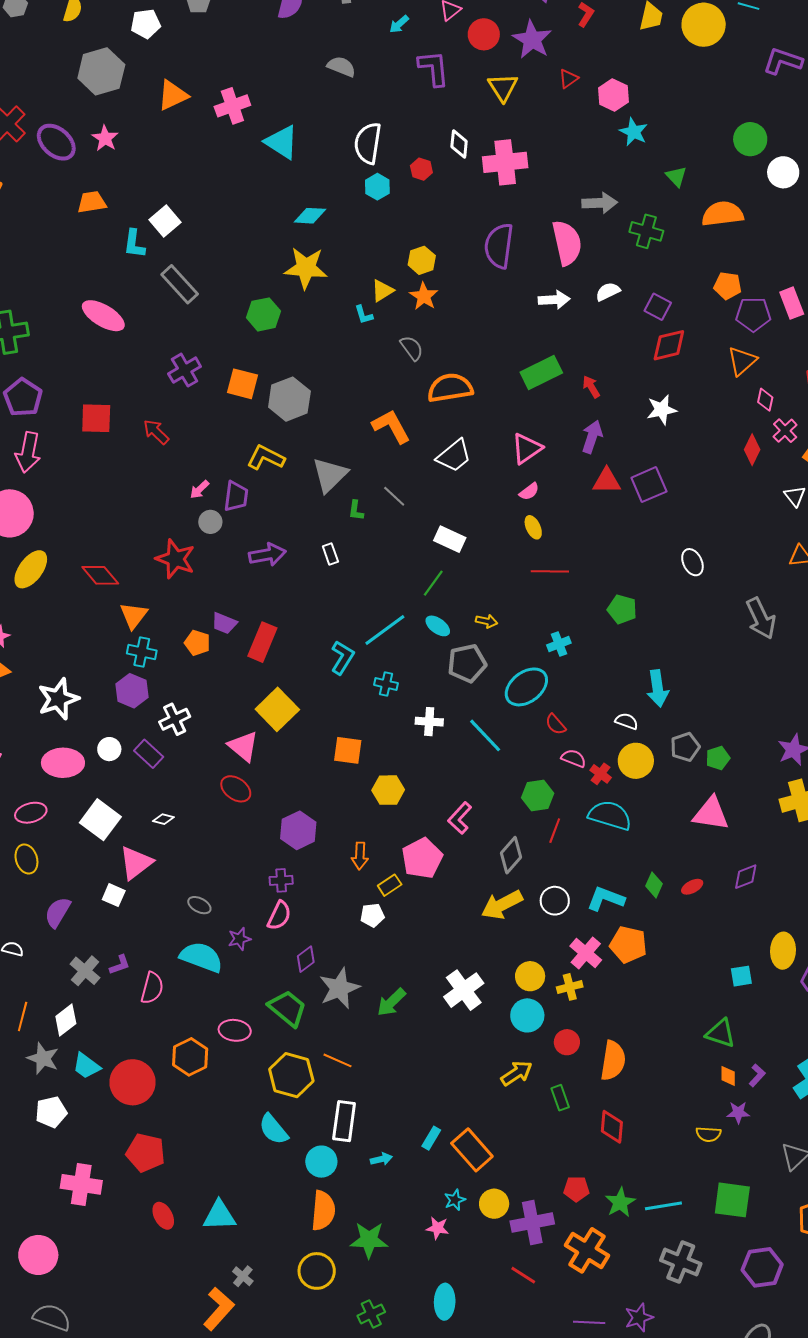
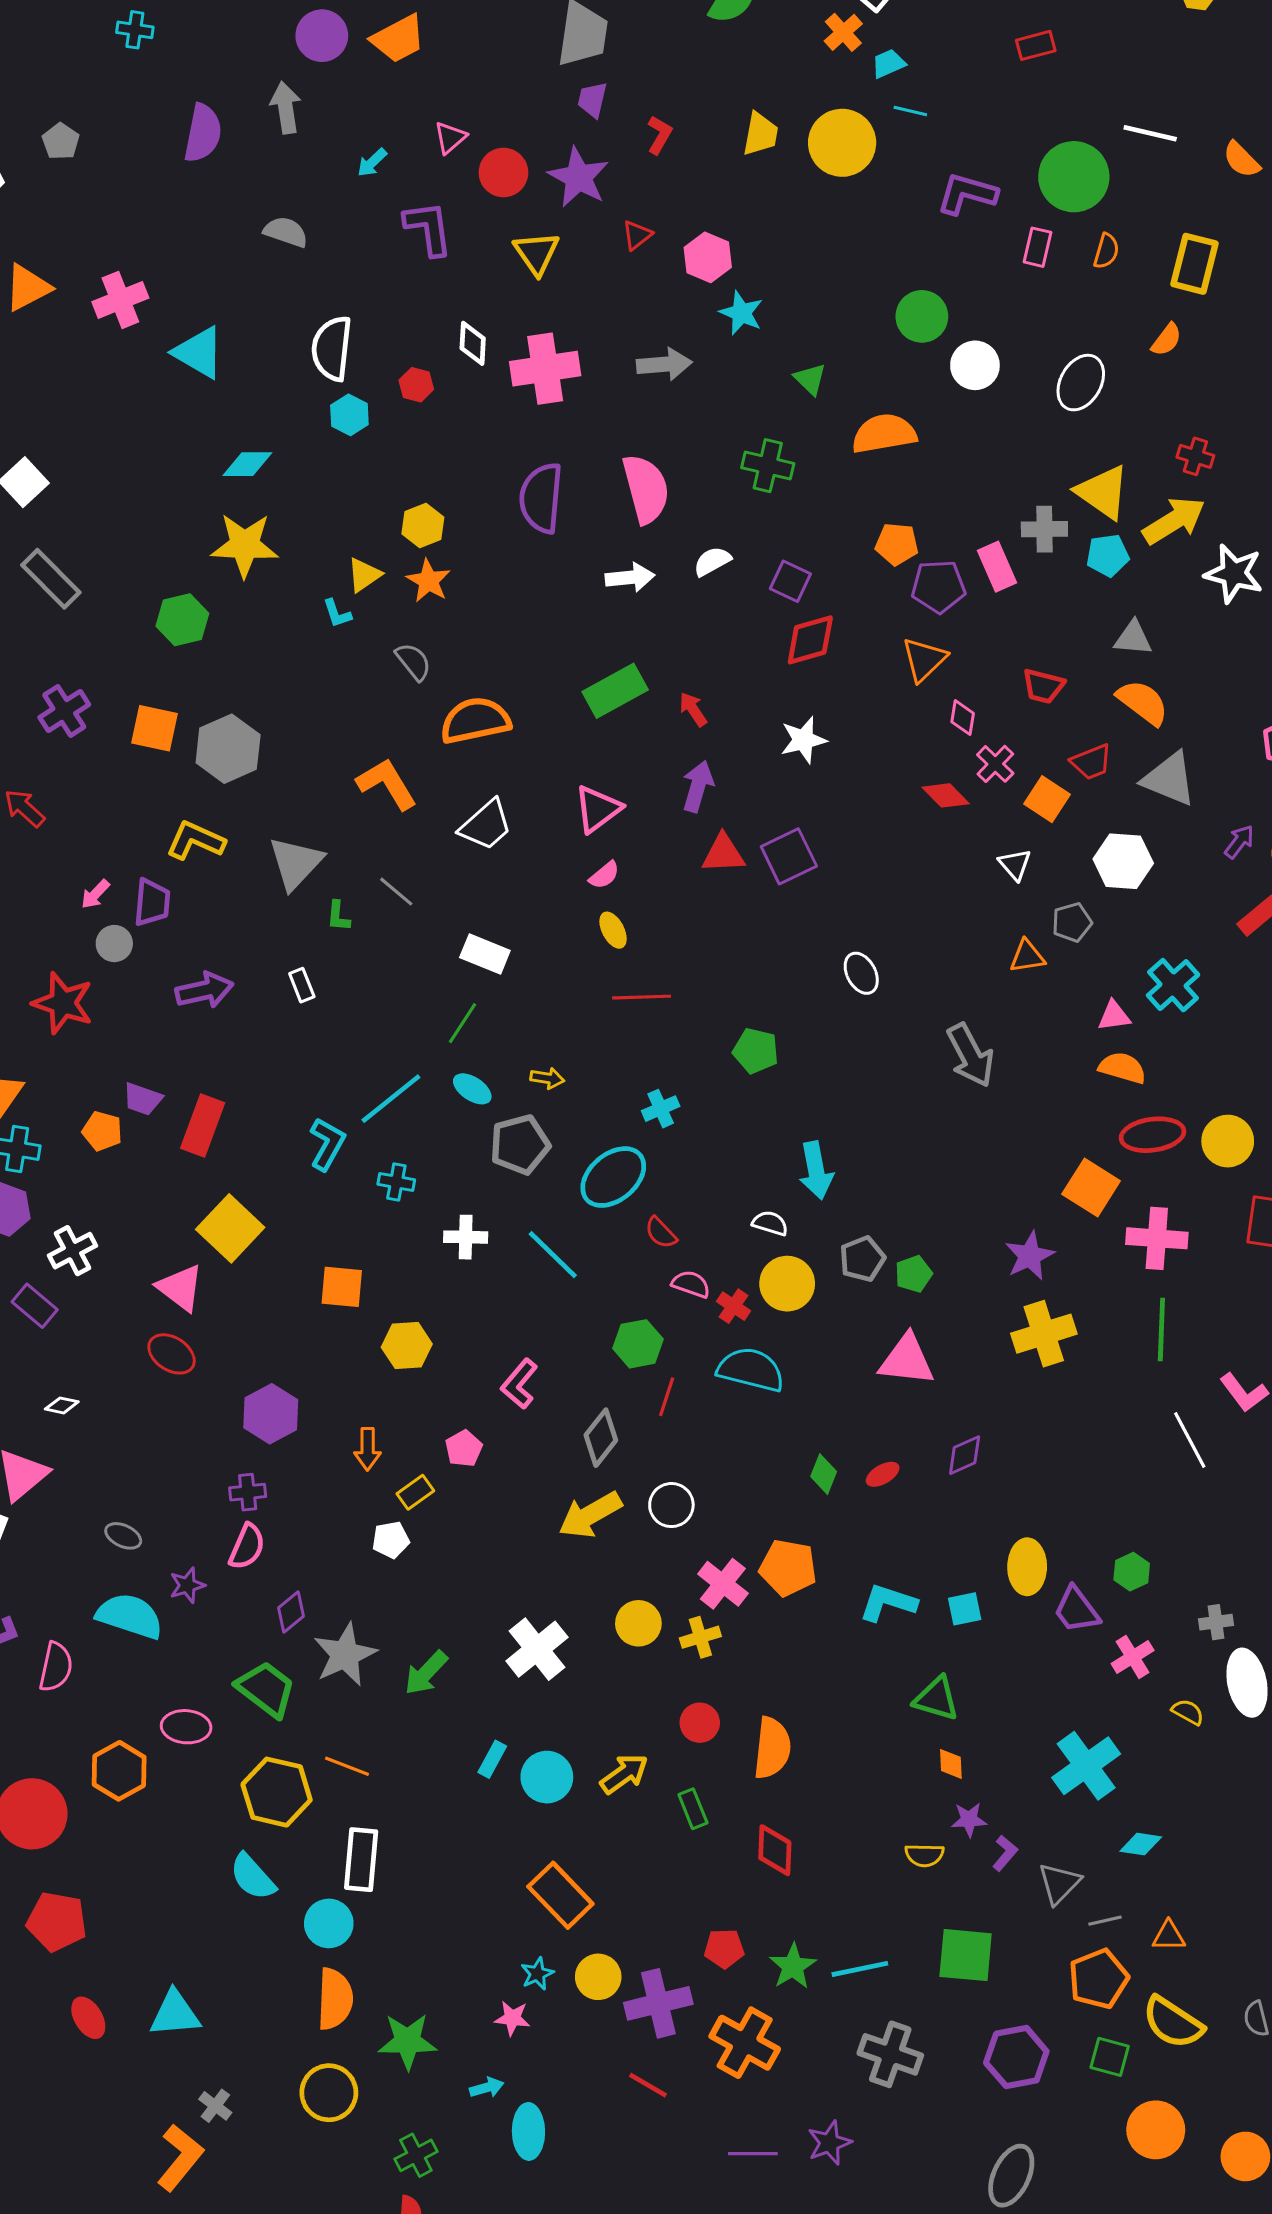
gray arrow: (600, 203) -> (664, 364), moved
red diamond: (752, 450) -> (946, 795), turned -68
pink pentagon: (422, 858) -> (464, 1448), size x0.6
cyan L-shape: (606, 899) -> (888, 1603), moved
cyan circle: (527, 1015) -> (547, 1777), moved
purple L-shape: (757, 1075) -> (1005, 1853), moved
cyan rectangle: (431, 1138) -> (492, 1759), moved
cyan arrow: (381, 1159) -> (487, 2088), moved

